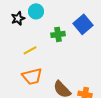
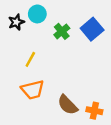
green cross: (58, 34) -> (62, 31), moved, turned -32
yellow line: (30, 50) -> (30, 59), turned -32

